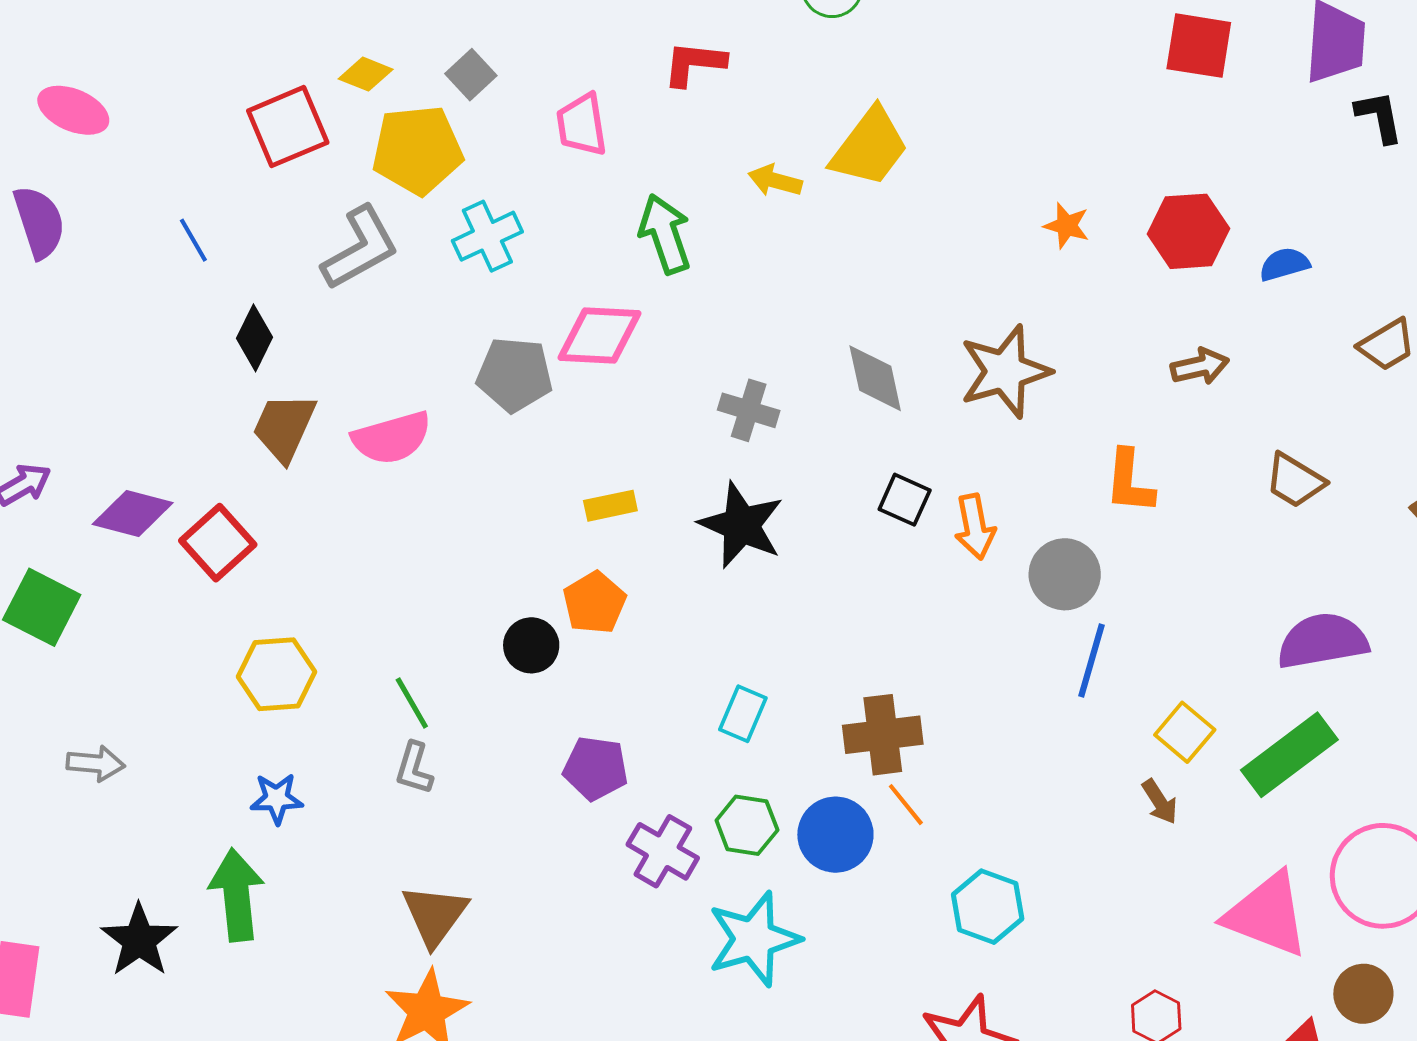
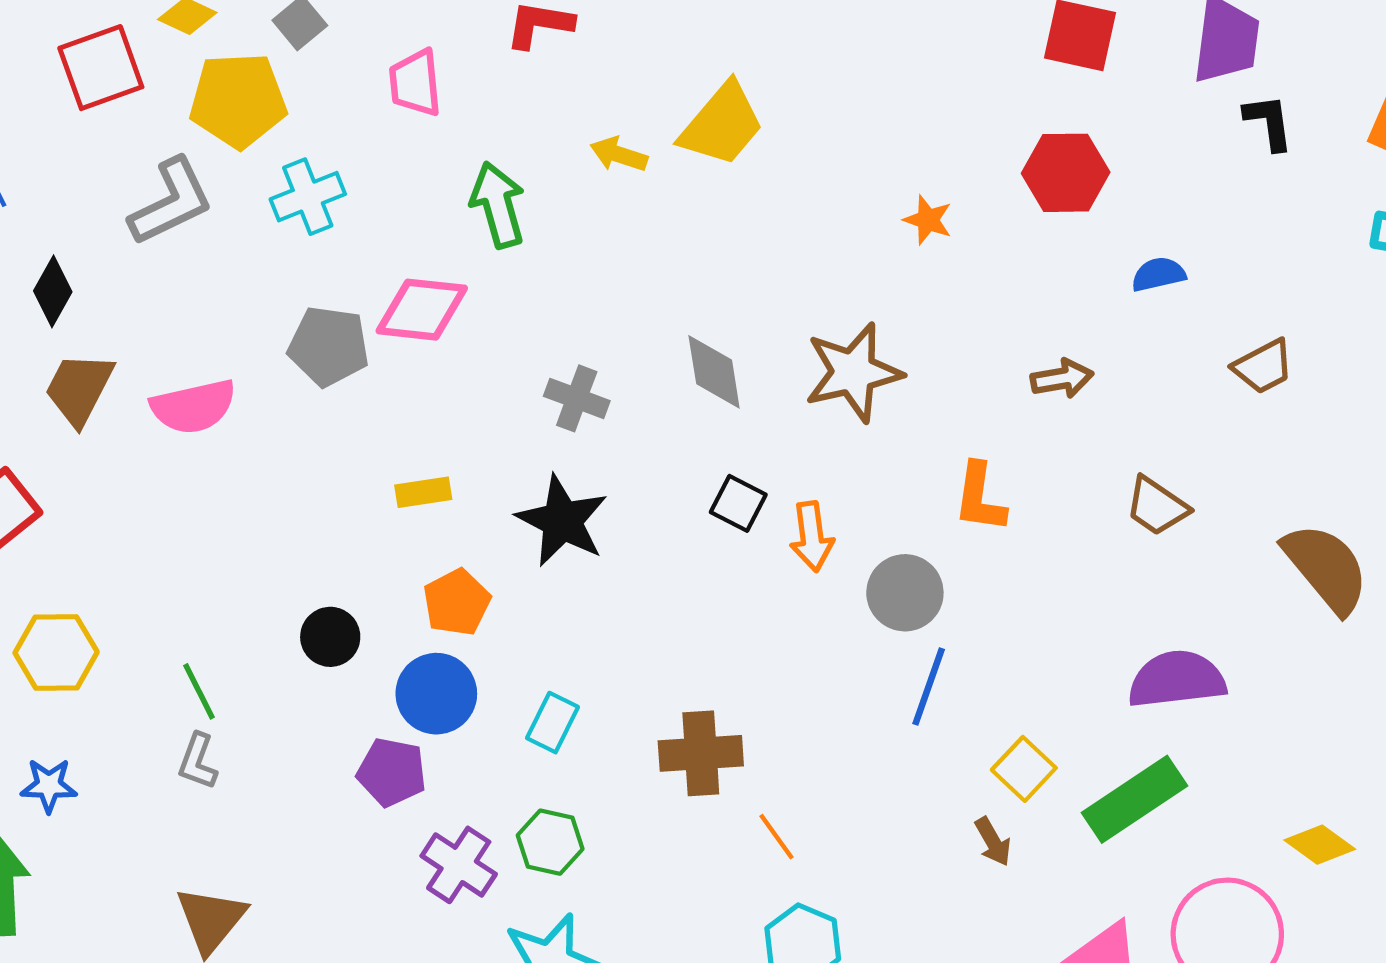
red hexagon: (1189, 231) -> (1066, 173), moved
orange pentagon: (594, 603) -> (457, 602), moved
orange line: (906, 805) -> (777, 837), moved
blue circle: (835, 835) -> (436, 694), moved

